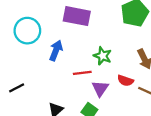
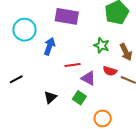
green star: (103, 56) -> (101, 45), moved
purple triangle: (100, 88) -> (88, 78), turned -35

